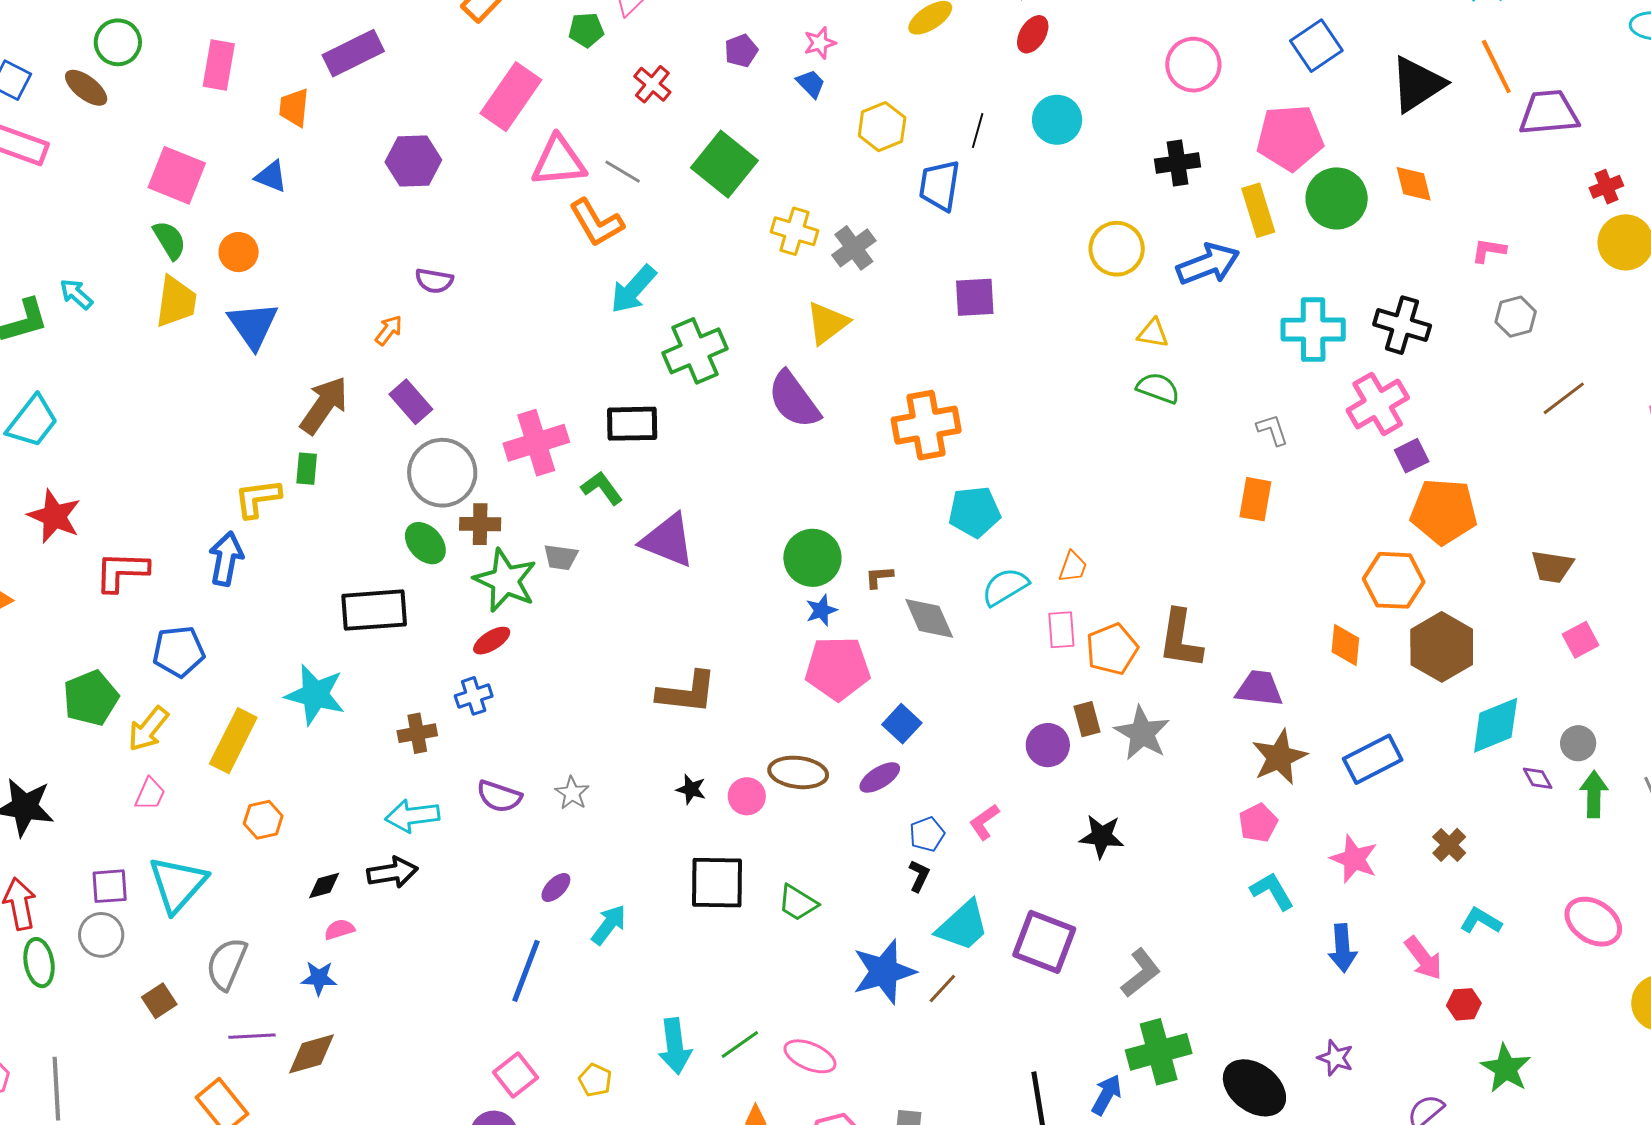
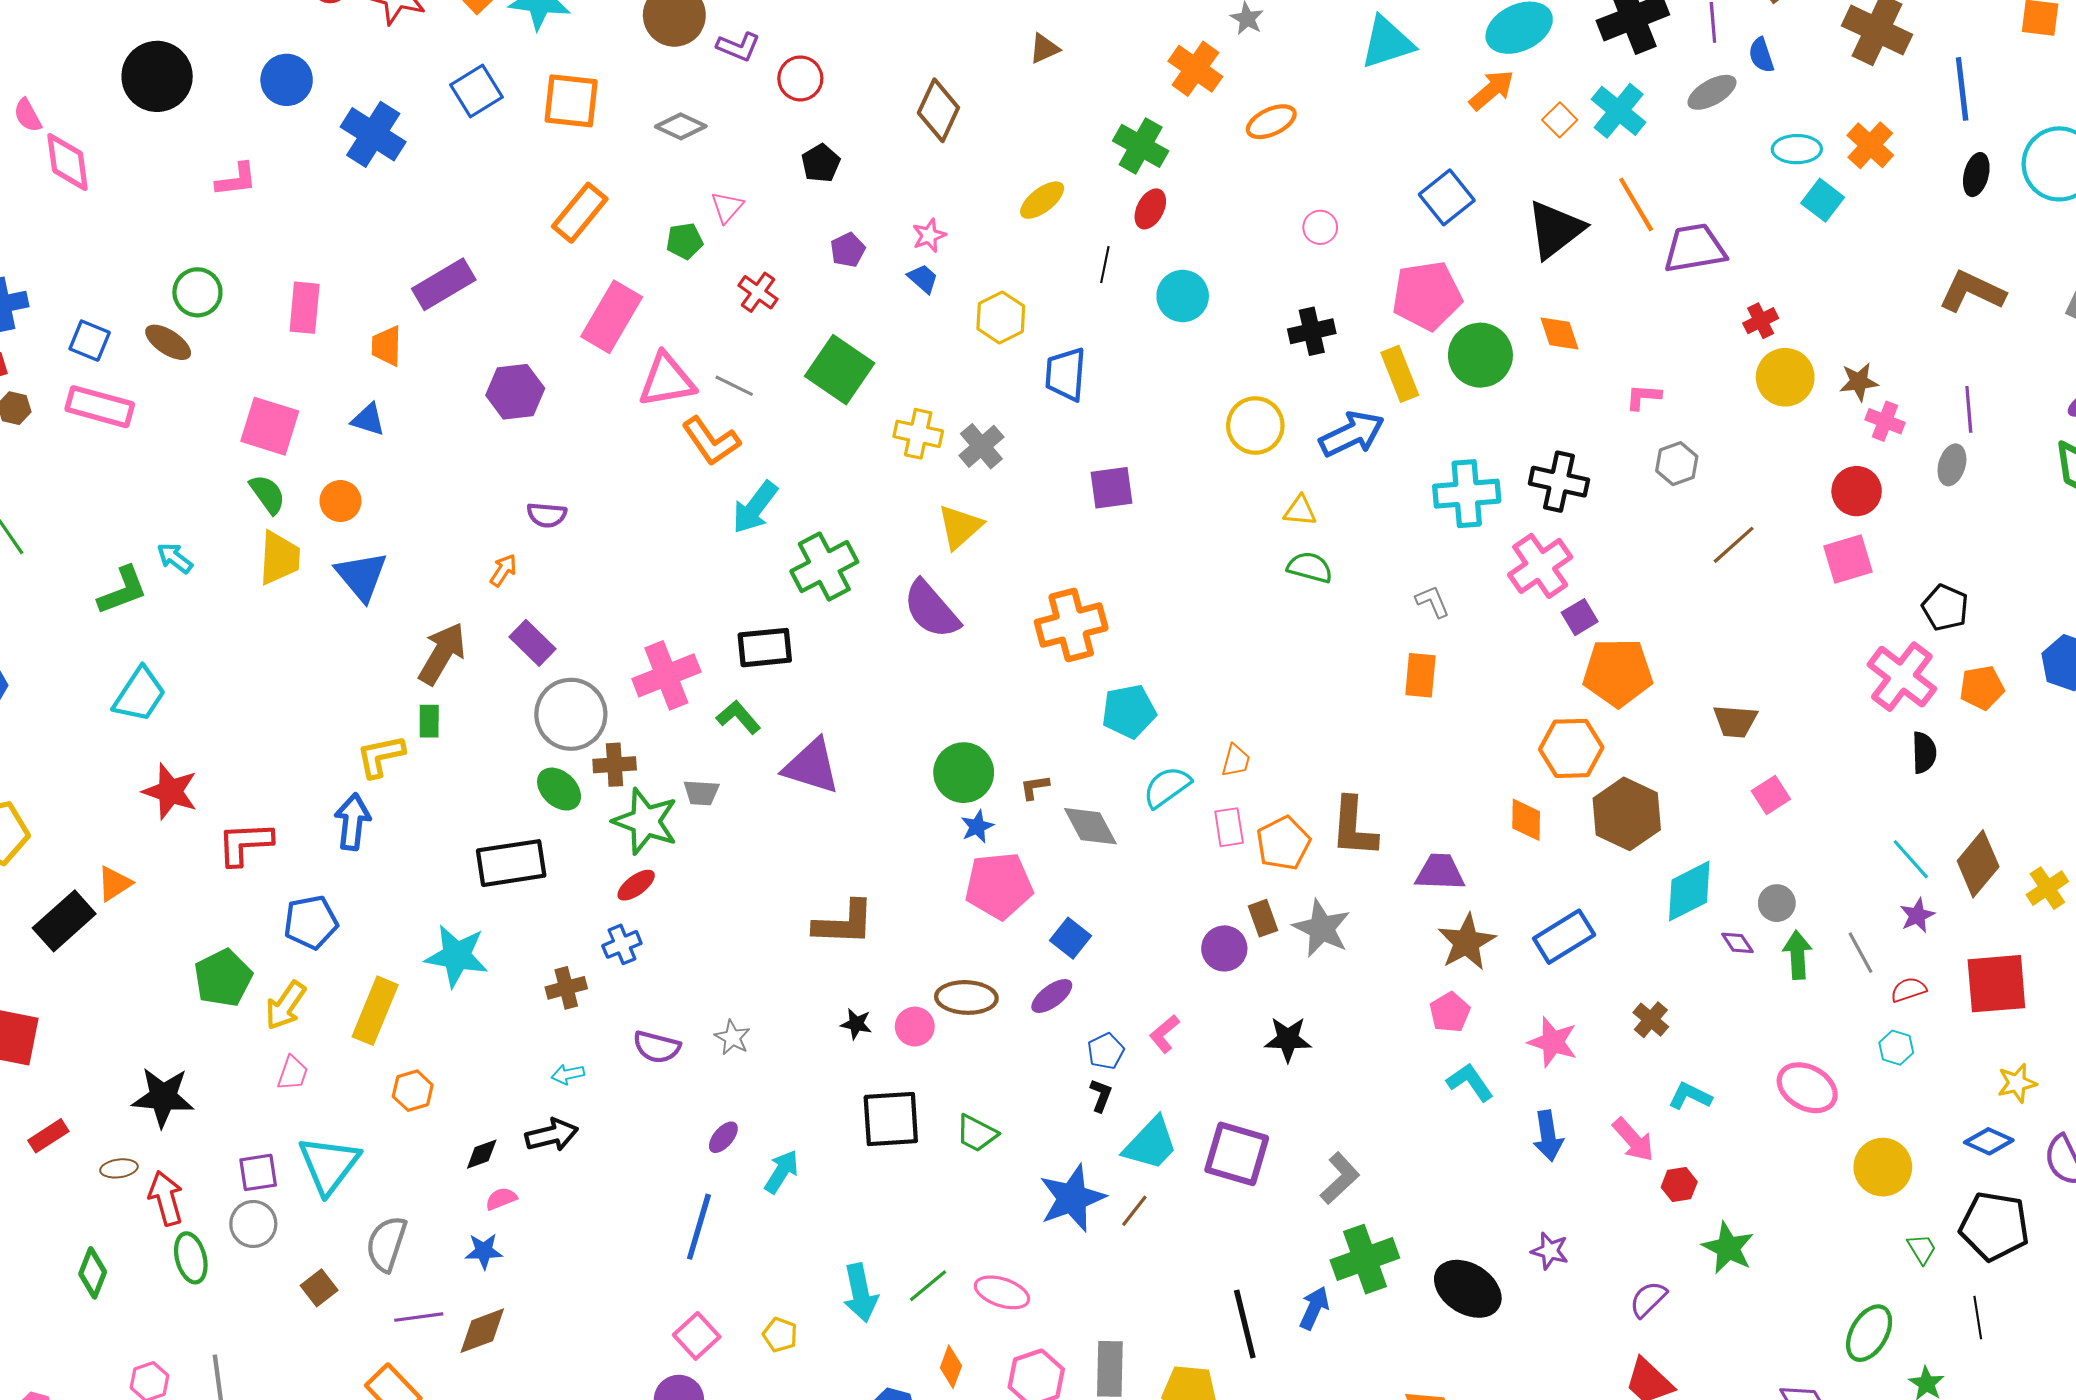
pink circle: (1193, 65) -> (1320, 227), size x0.6
black line: (978, 131) -> (1105, 265), moved
cyan arrow: (412, 816) -> (568, 1074), size x0.6

